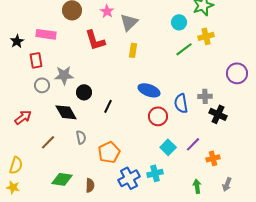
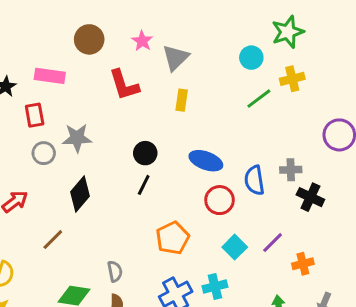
black circle: (84, 92) -> (145, 153), moved
black diamond: (66, 112) -> (80, 194), turned 70
gray semicircle: (81, 137) -> (115, 271), moved
orange pentagon: (109, 152) -> (173, 238), moved

